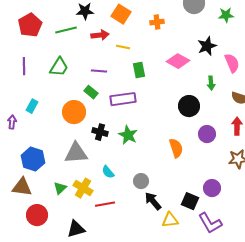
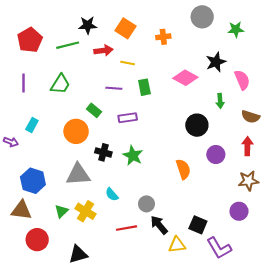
purple line: (99, 71) -> (114, 88), moved
purple rectangle: (123, 99) -> (128, 118), size x0.7
purple arrow: (12, 122) -> (11, 142), turned 104
purple circle: (212, 188) -> (239, 211), moved
red line: (105, 204) -> (127, 228), moved

